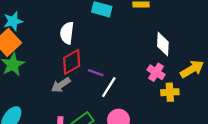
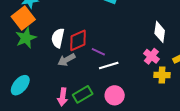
white semicircle: (67, 33) -> (58, 38), moved
white line: (109, 87) -> (109, 65), turned 36

